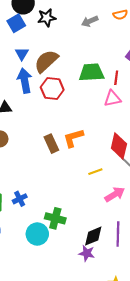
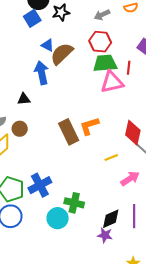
blue triangle: (22, 54) -> (48, 45), moved, turned -32
red hexagon: (52, 88) -> (100, 42), moved
pink triangle: (112, 99) -> (112, 82), moved, size x1.4
brown rectangle: (51, 144) -> (69, 132), size x1.4
blue cross: (20, 199) -> (40, 185), size x1.6

